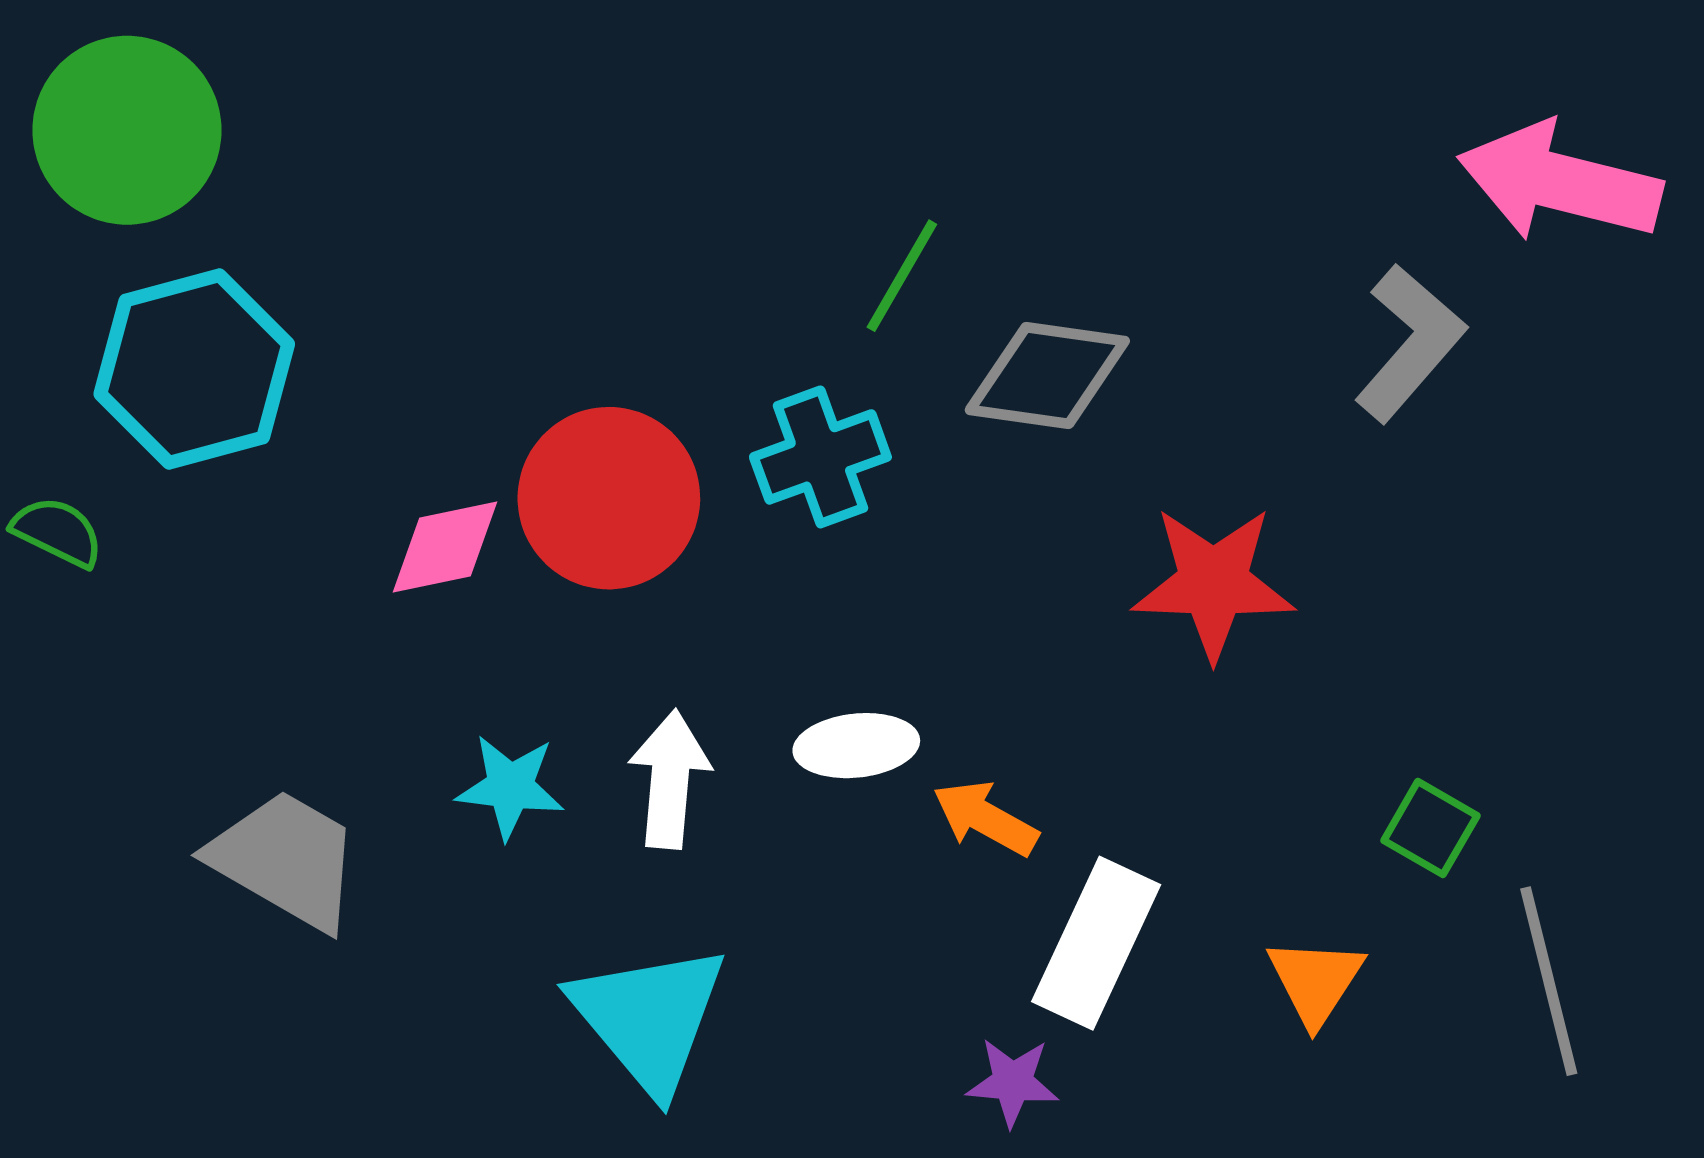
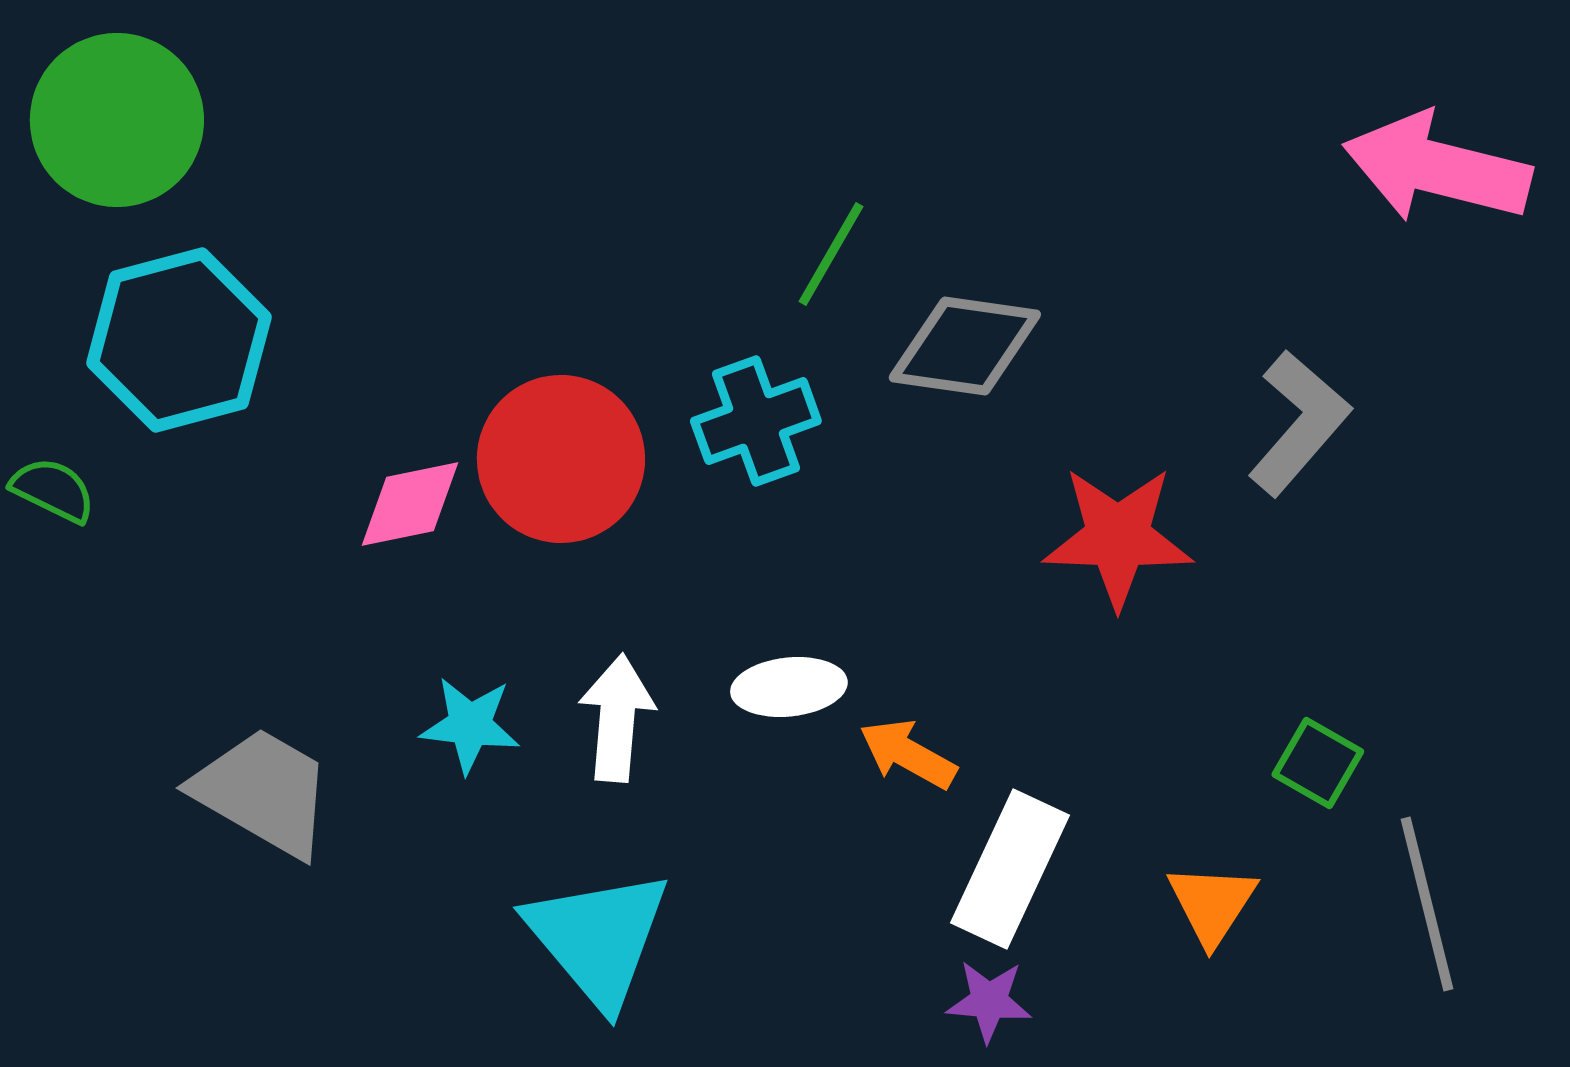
gray L-shape: (1410, 343) -> (1299, 423), moved
purple star: (1013, 1082) -> (989, 1001), moved

